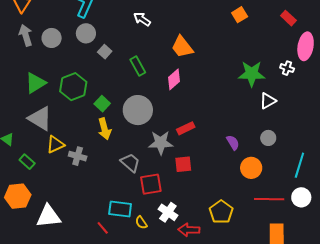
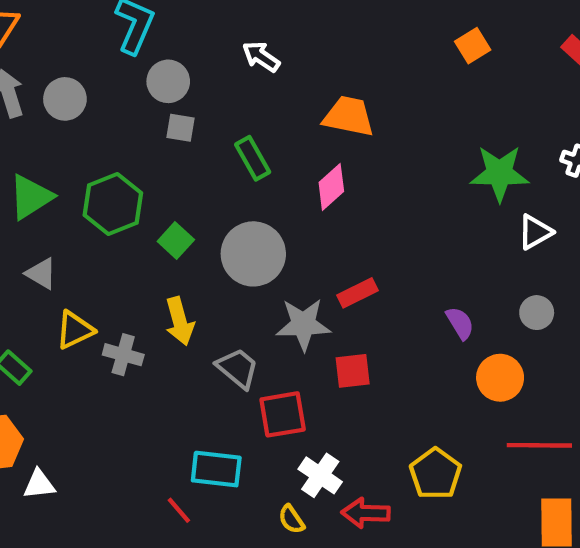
gray circle: (86, 33) -> (168, 81), moved
orange trapezoid: (182, 47) -> (349, 116), turned 140
gray square: (105, 52) -> (181, 128), turned -32
gray triangle: (40, 118) -> (41, 274), size x0.6
yellow arrow: (104, 129) -> (180, 321), moved
white triangle: (48, 216) -> (39, 484), moved, size x0.6
yellow semicircle: (141, 223) -> (291, 519), moved

